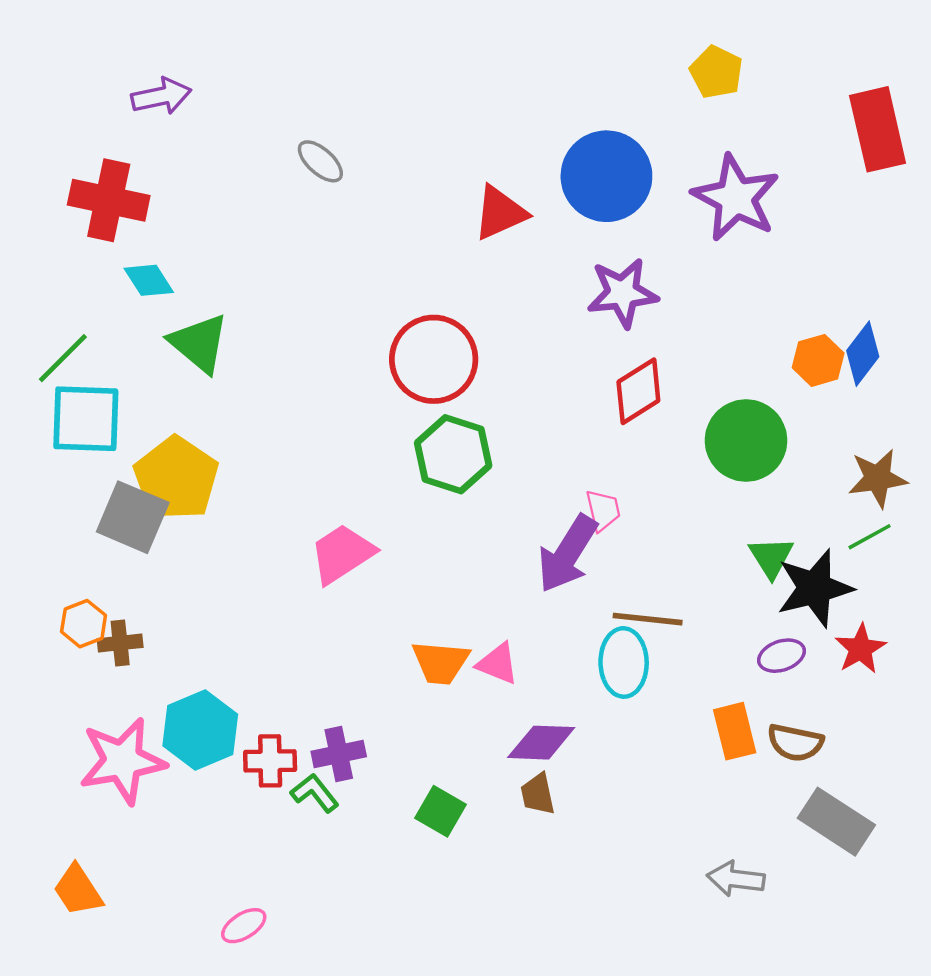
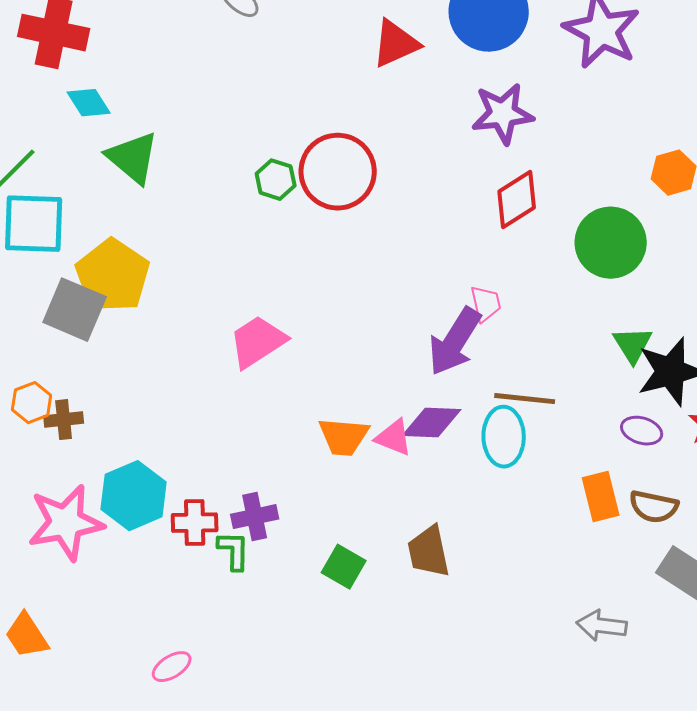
green hexagon: (453, 454) -> (276, 180), moved, size x0.6
purple ellipse: (781, 656) -> (642, 431), turned 36
purple diamond: (541, 743) -> (432, 423), moved
green L-shape: (315, 793) -> (234, 551), turned 39
brown trapezoid: (538, 794) -> (429, 552), size x1.4

